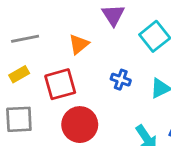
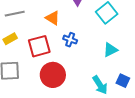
orange triangle: (79, 44) -> (53, 18), turned -49
blue cross: (121, 80) -> (70, 40), moved

